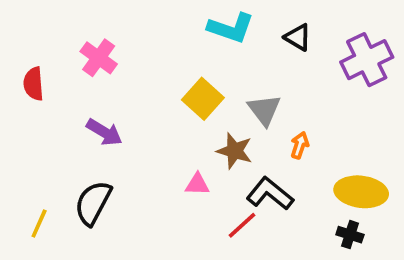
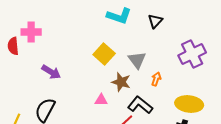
black triangle: (298, 37) -> (155, 21), turned 42
pink cross: (99, 58) -> (31, 32), moved, turned -36
purple cross: (367, 60) -> (192, 54), moved

